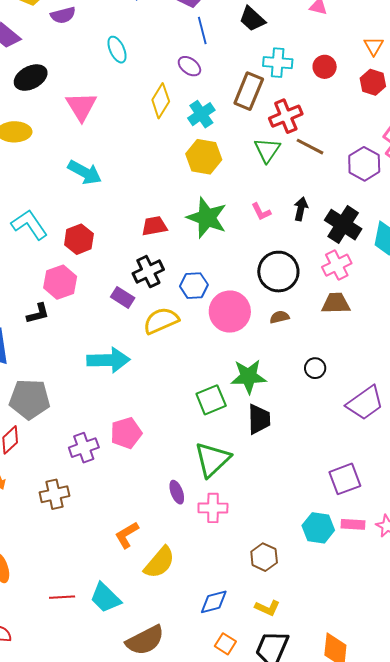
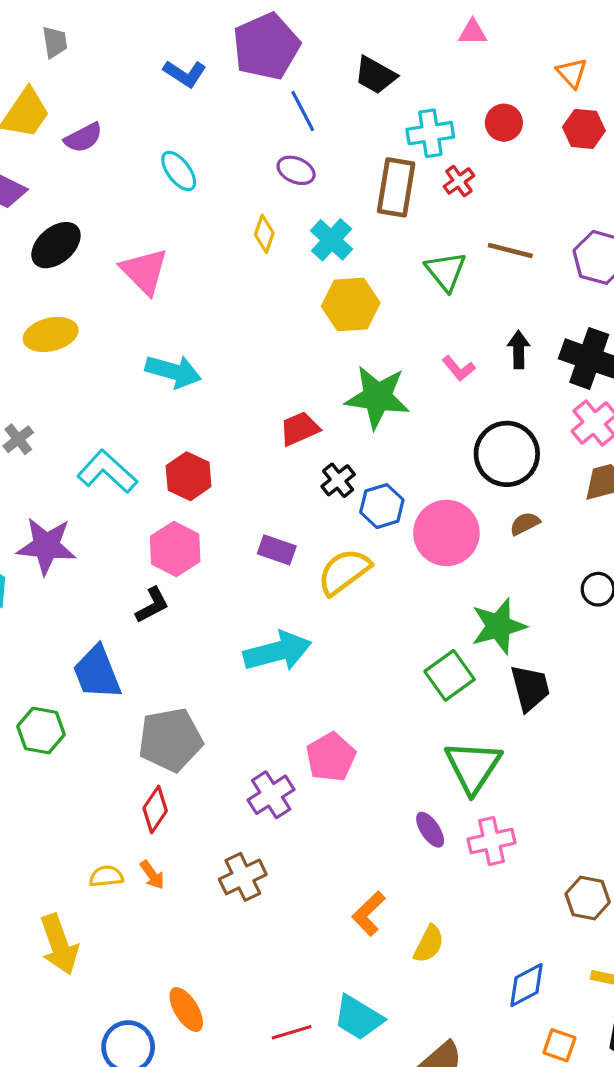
yellow diamond: (161, 101) -> (264, 234), size x0.7
red cross: (286, 116) -> (459, 181), moved, size x0.6
black cross: (148, 272) -> (338, 480), moved, size x0.7
yellow semicircle: (159, 562) -> (429, 944), size x0.7

